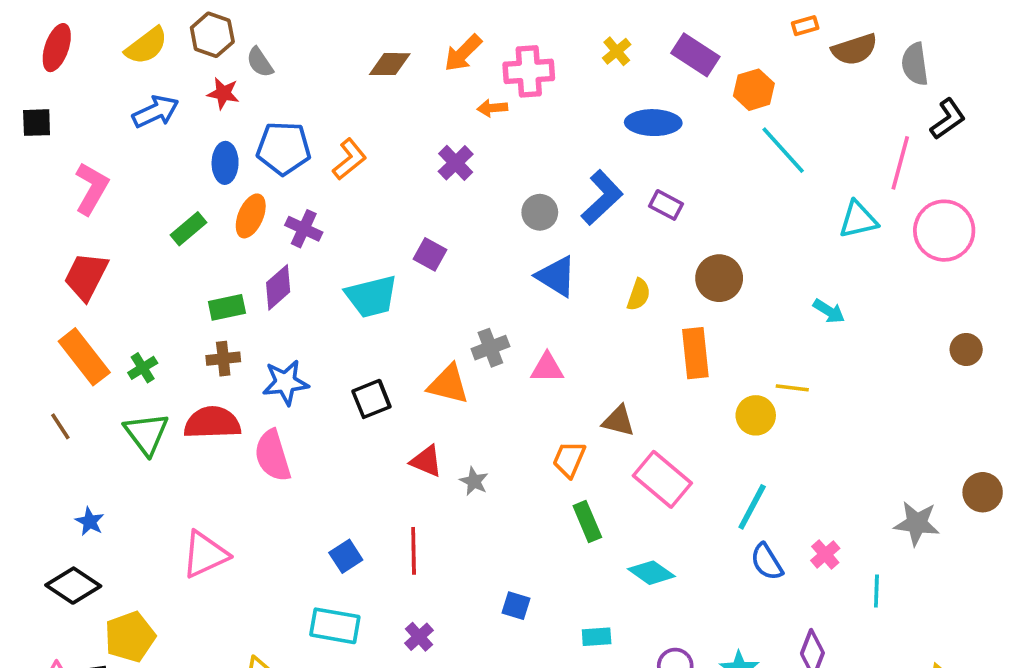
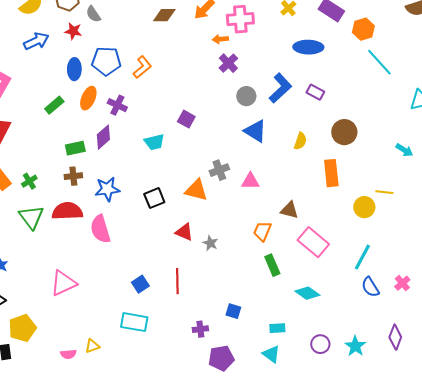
purple cross: (456, 163) -> (228, 63), moved
cyan trapezoid: (371, 296) -> (154, 142), size x0.7
purple cross: (419, 637) -> (200, 329), moved, turned 35

